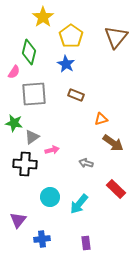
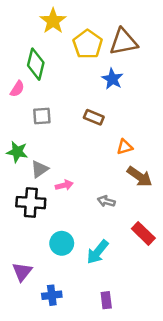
brown triangle: (116, 37) -> (124, 42), moved, turned 40
blue star: (66, 64) -> (112, 79), moved
gray square: (34, 94) -> (42, 116), size x0.6

